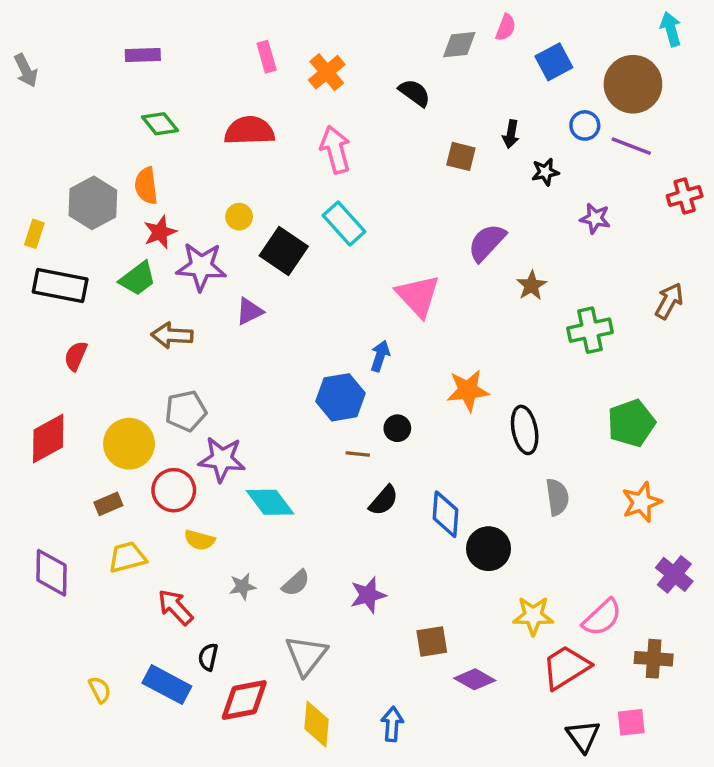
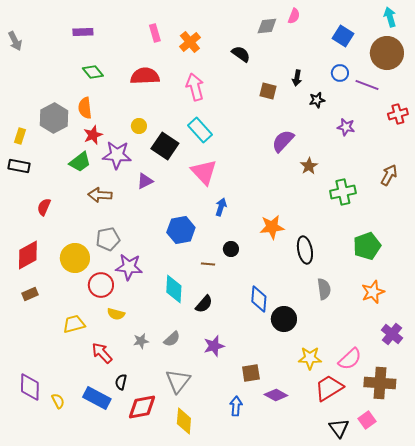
blue square: (554, 62) -> (343, 36), moved, turned -30
brown circle: (633, 84) -> (387, 53), moved
black rectangle: (60, 285) -> (19, 166), moved, size x0.7
pink triangle: (418, 296) -> (204, 172), moved
blue hexagon: (341, 397) -> (181, 230), moved
black semicircle: (384, 500) -> (204, 304), moved
cyan diamond: (270, 502) -> (174, 289), moved, turned 40
brown rectangle: (108, 504) -> (30, 294), moved
purple diamond: (52, 573) -> (30, 387), moved
brown cross: (654, 659) -> (380, 383), size x1.4
pink square: (631, 722) -> (367, 420), turned -30
blue arrow: (392, 724) -> (236, 406), moved

